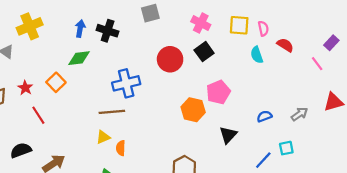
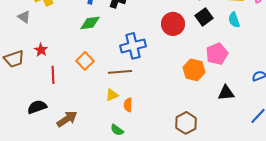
cyan semicircle: (257, 55) -> (234, 20), moved
orange square: (56, 82) -> (85, 61), moved
red line: (38, 115) -> (53, 75), turned 30
black triangle: (228, 135) -> (226, 93), turned 42

